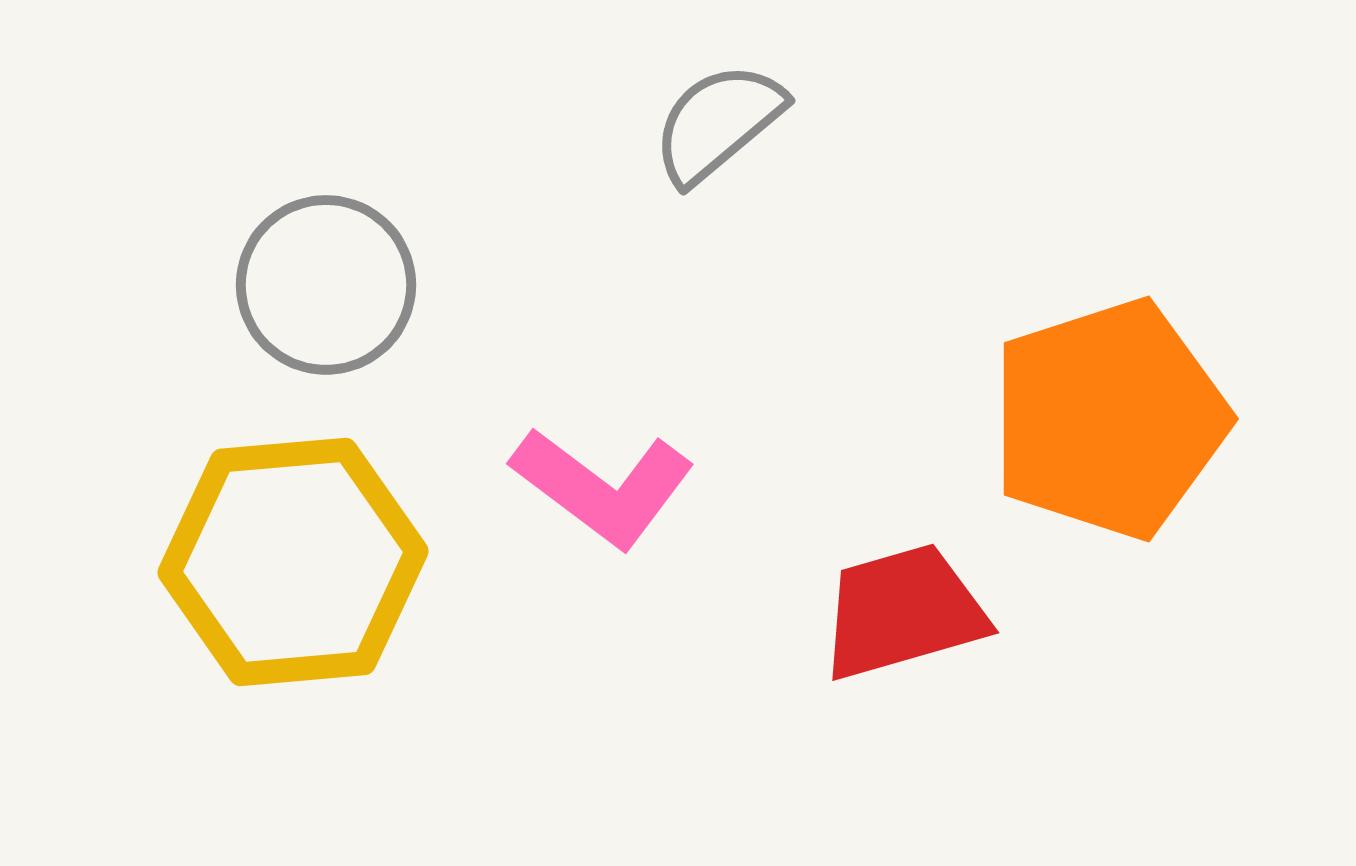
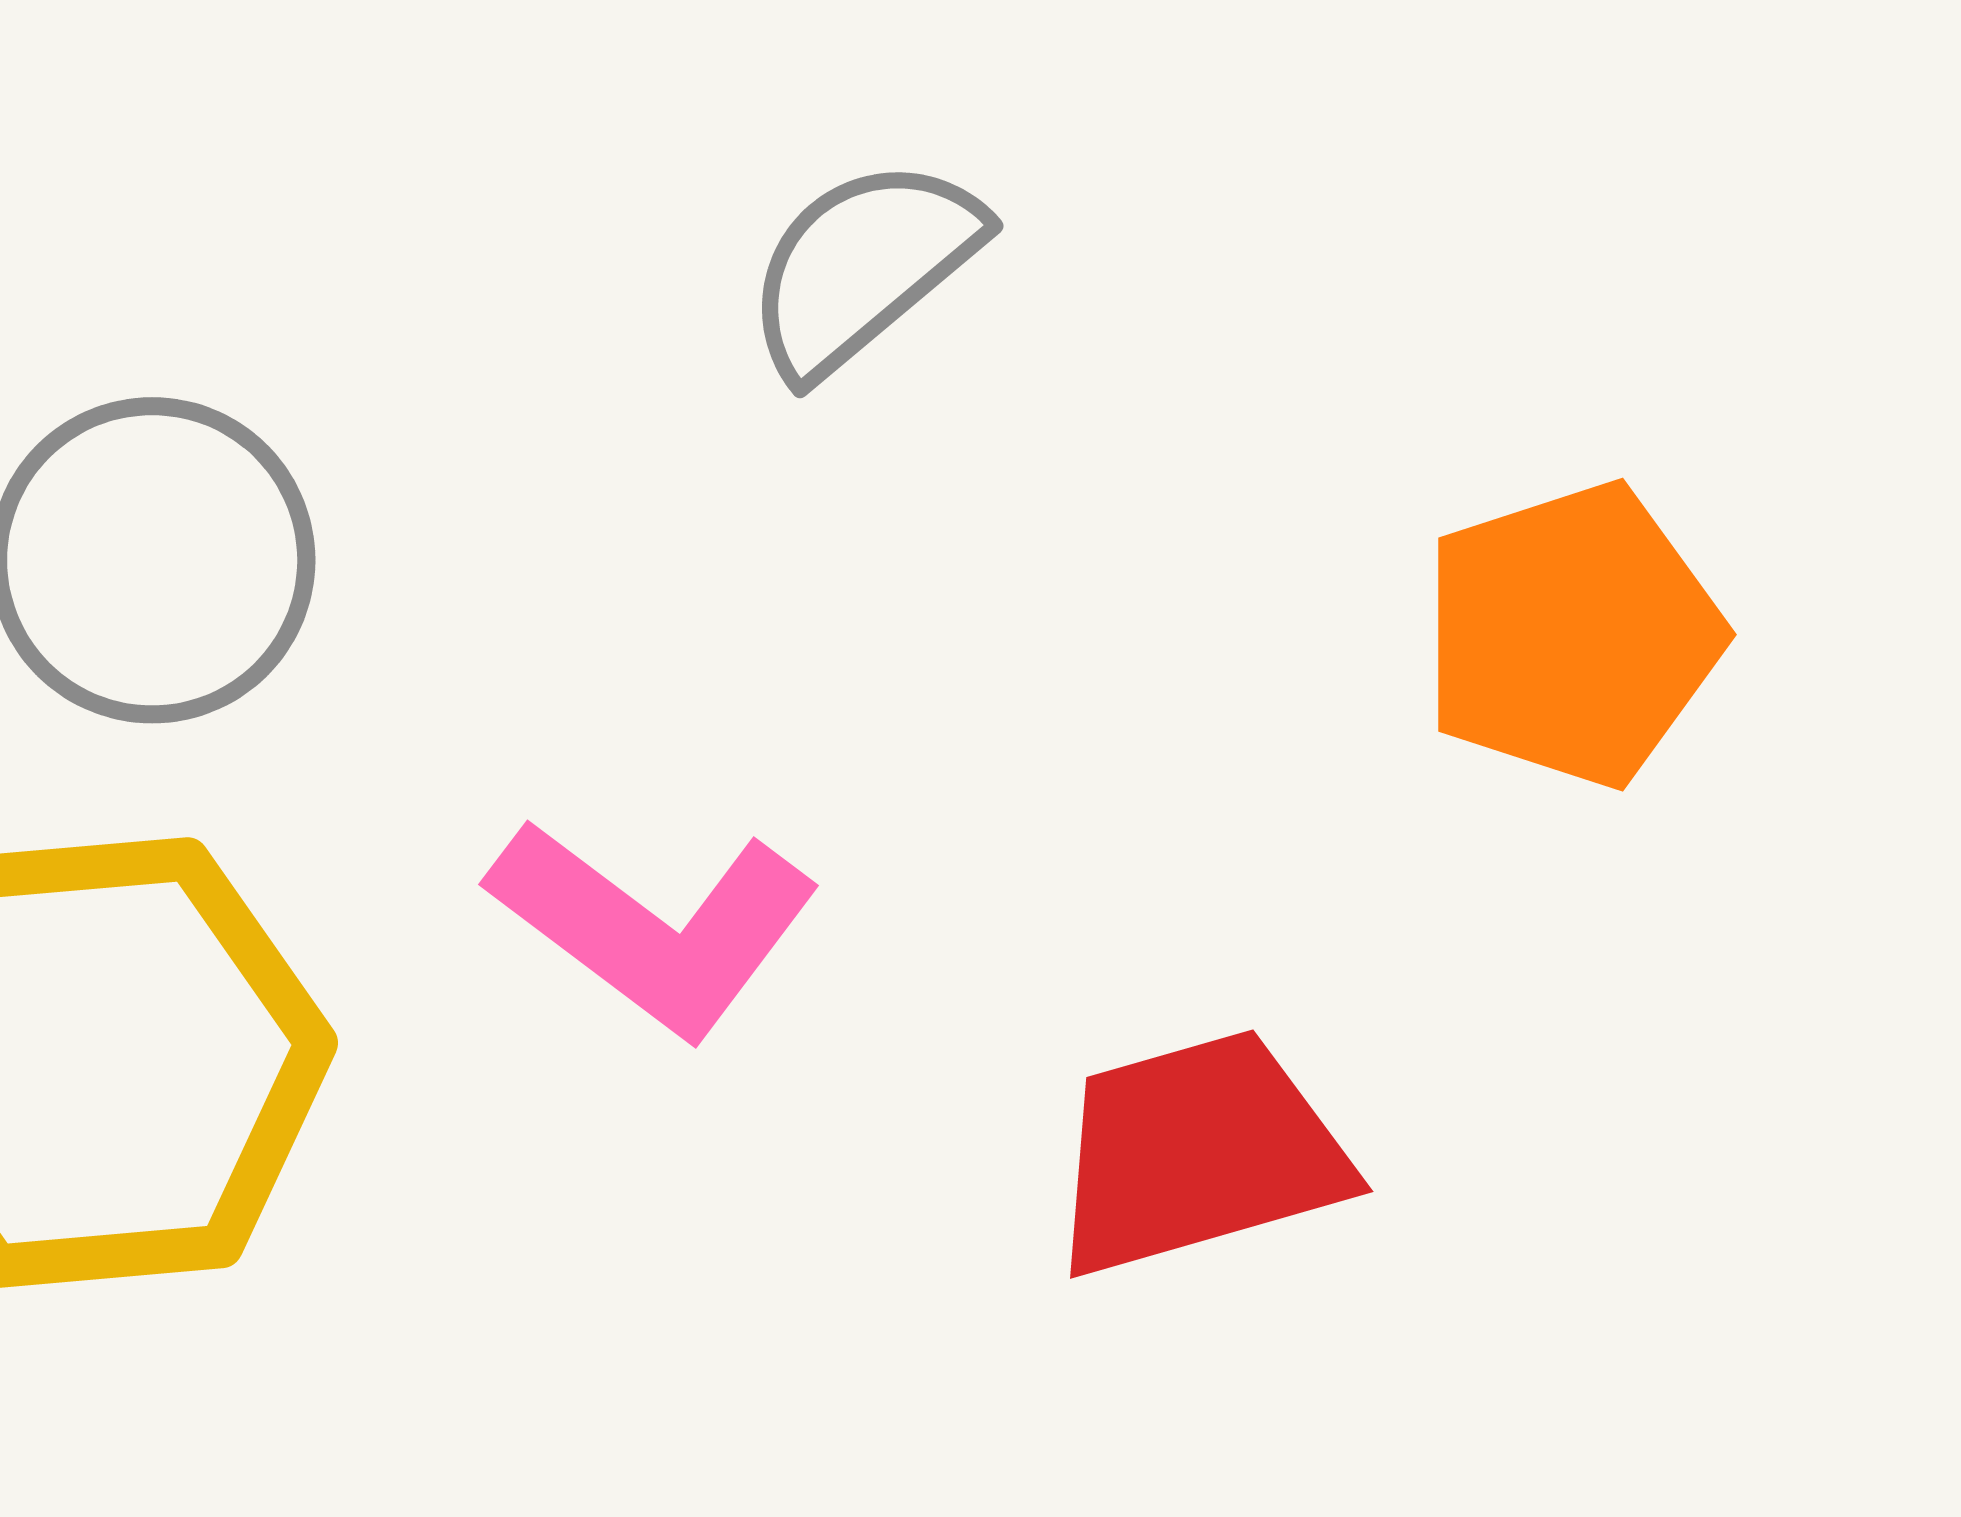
orange pentagon: (1109, 419) -> (1572, 635), moved, size x0.7

